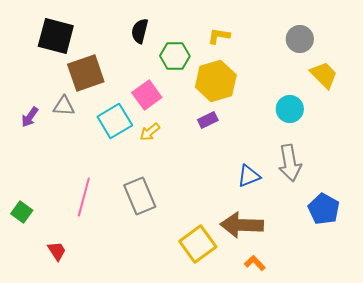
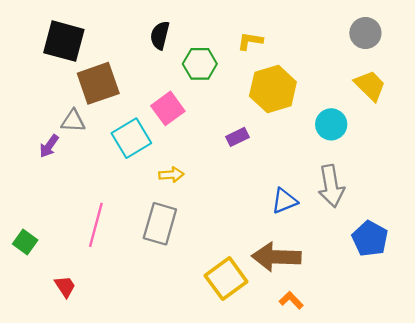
gray circle: (300, 39) -> (365, 33), moved
yellow hexagon: (216, 81) -> (273, 89), moved
purple arrow: (30, 117) -> (49, 146), moved
yellow arrow: (150, 132) -> (171, 175), moved, turned -145
gray rectangle: (140, 196) -> (160, 224), turned 39

